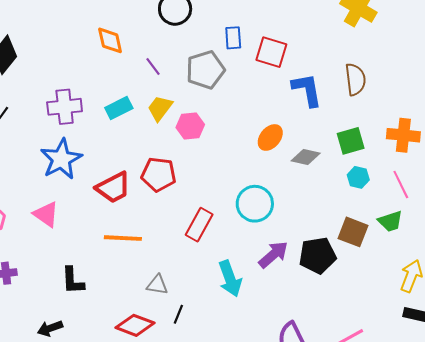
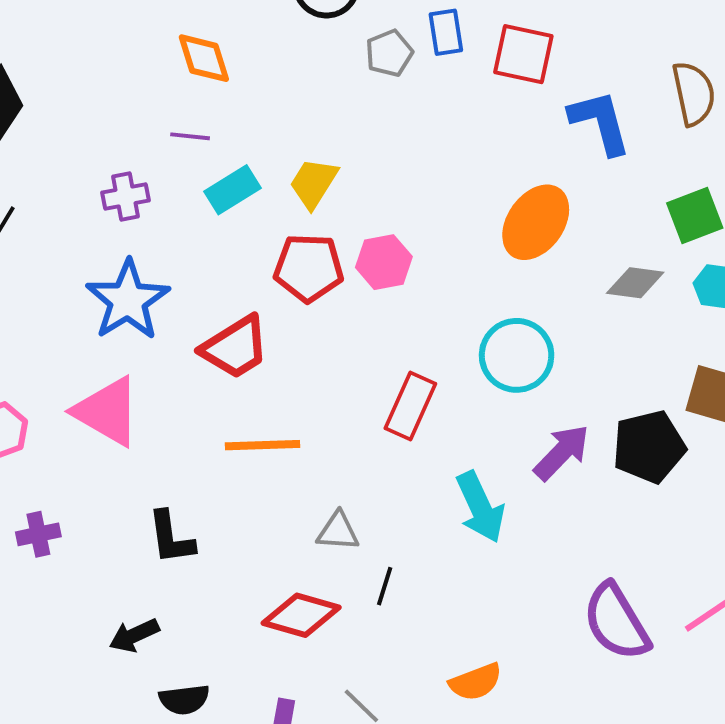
purple line: (153, 66) -> (190, 136), moved, turned -42
gray pentagon: (205, 70) -> (389, 53), moved, size x0.6
purple cross: (65, 107) -> (125, 197), size x0.7
pink hexagon: (190, 126) -> (384, 262), moved
orange ellipse: (270, 137) -> (536, 222), size x1.4
gray diamond: (306, 157) -> (635, 283), moved
red pentagon: (159, 174) -> (309, 268), moved
pink triangle: (46, 214) -> (107, 411), size x1.4

